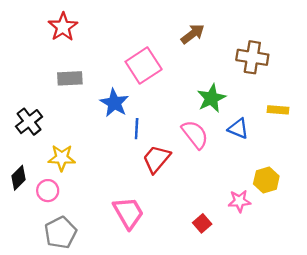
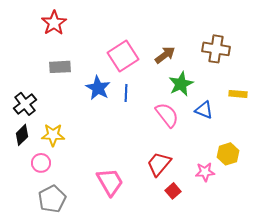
brown arrow: (193, 34) -> (165, 55), moved
blue line: (137, 129) -> (126, 93), moved
red trapezoid: (156, 159) -> (159, 164), moved
black diamond: (18, 178) -> (22, 135), moved

